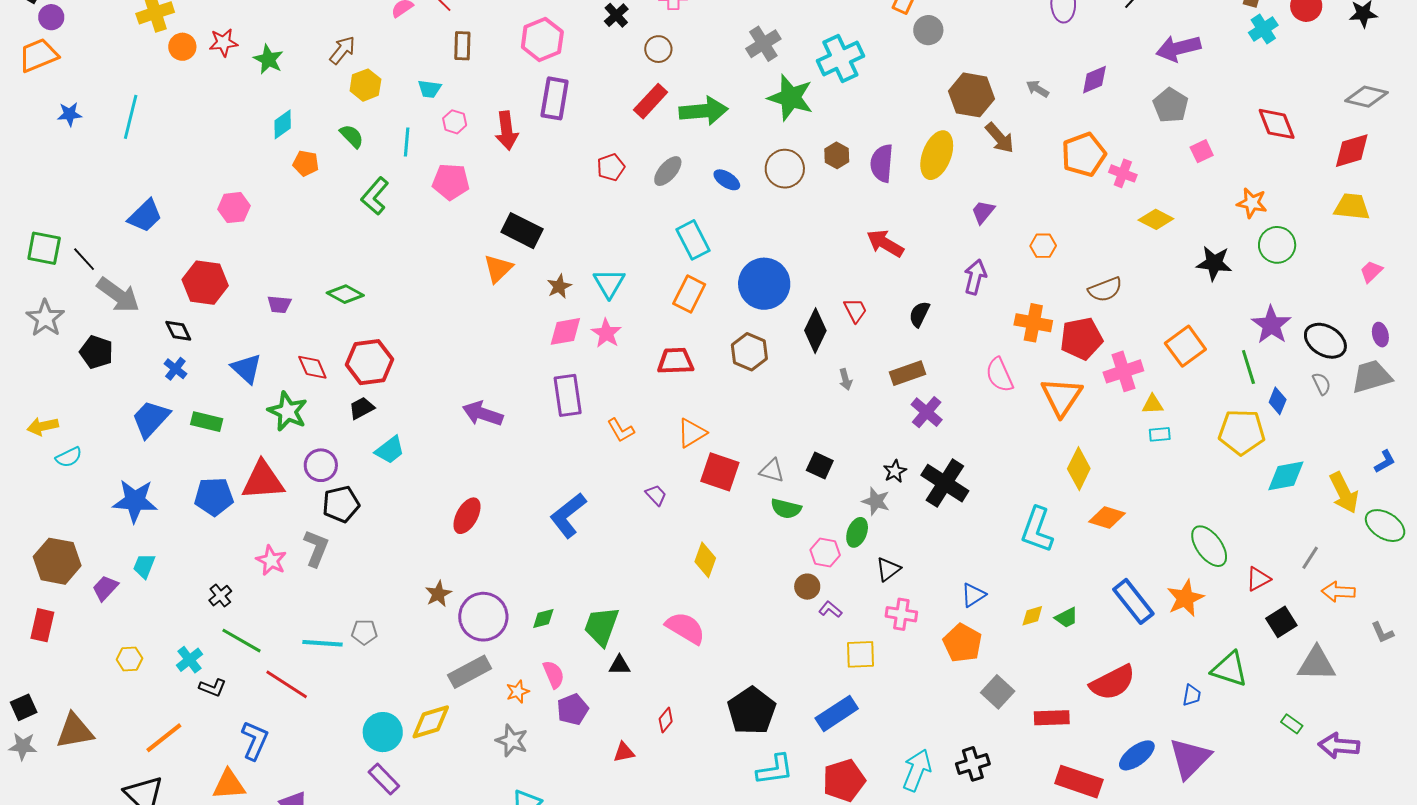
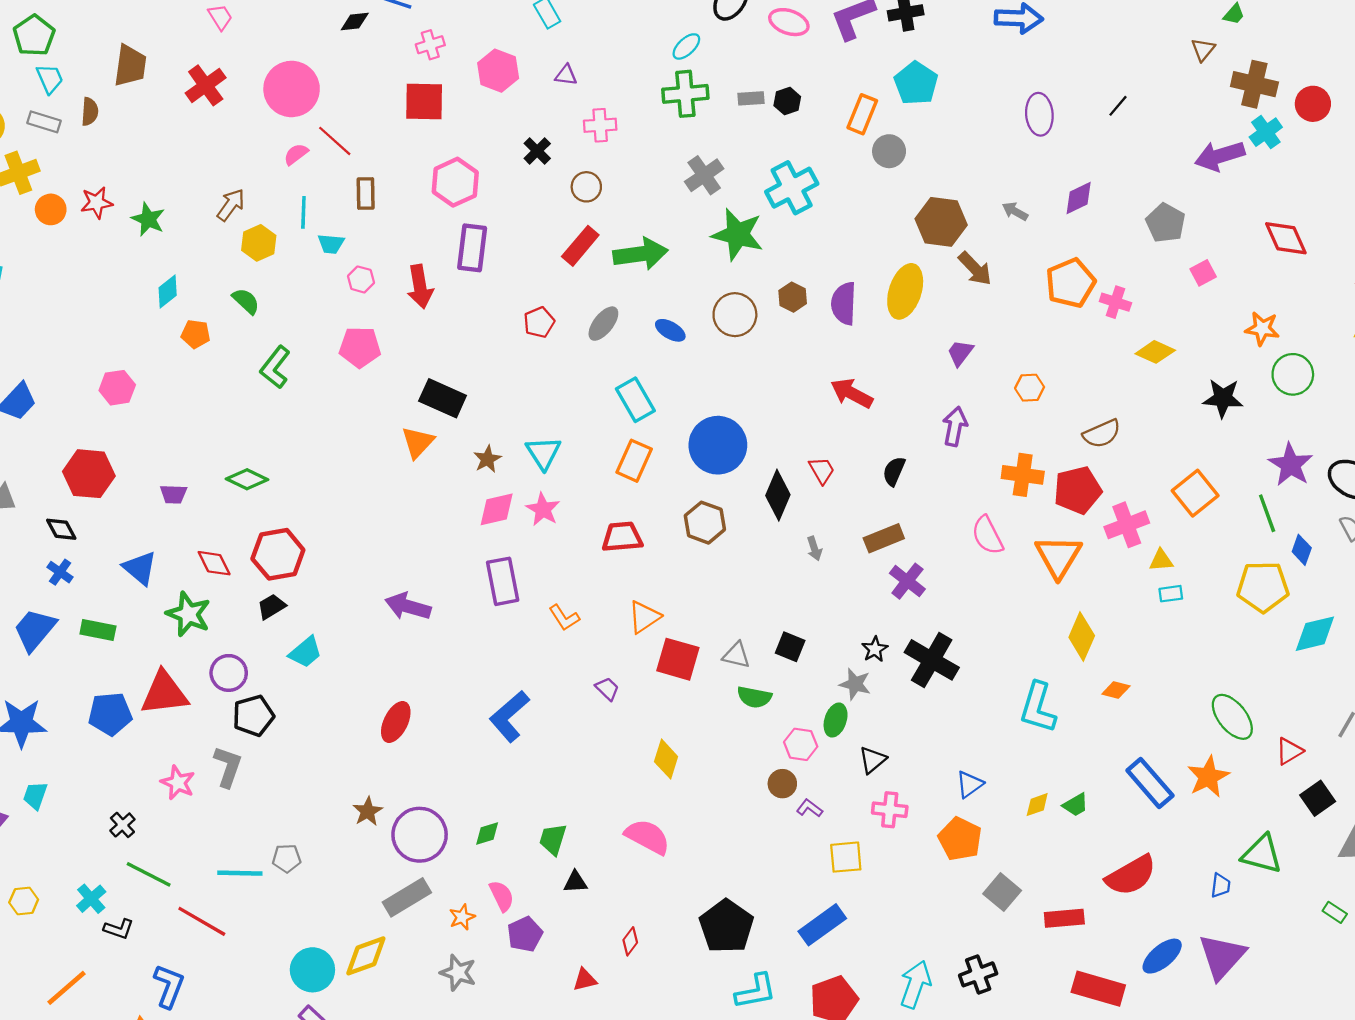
purple arrow: (1178, 48) -> (1220, 156), moved
cyan line: (407, 142) -> (303, 212), moved
orange diamond: (1107, 517) -> (1116, 690), size x0.7
green trapezoid: (601, 626) -> (553, 839), size x0.7

